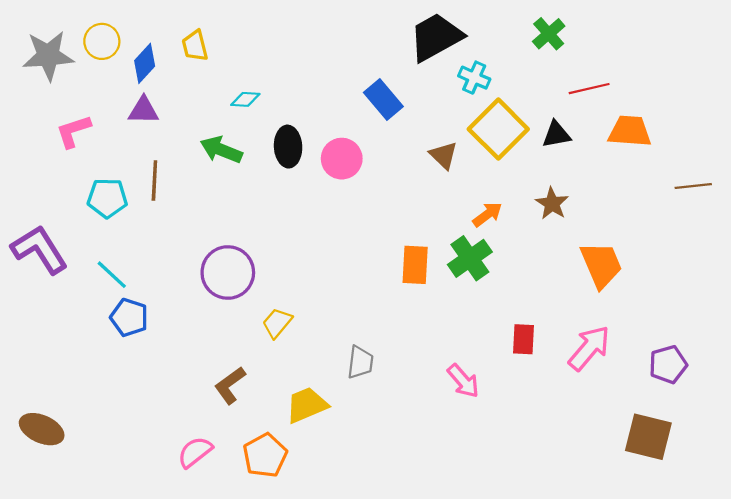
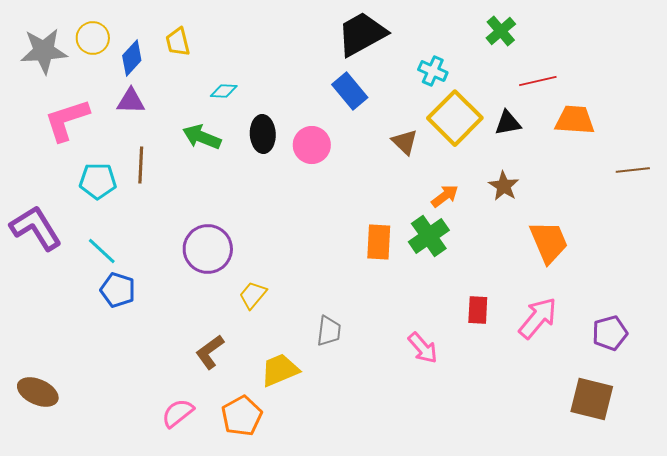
black trapezoid: (436, 37) -> (362, 34), moved
pink L-shape: (73, 131) -> (67, 120), size x1.4

